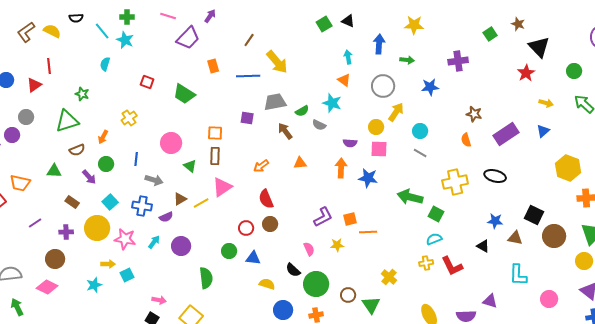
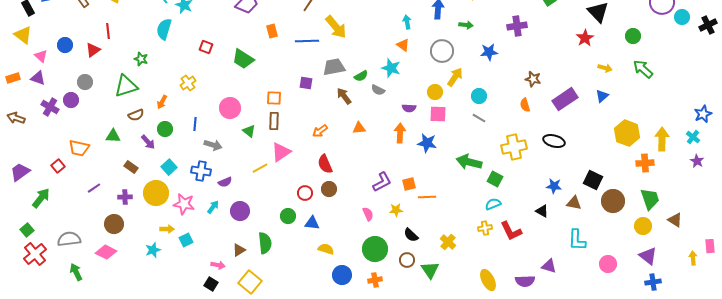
cyan semicircle: (105, 64) -> (164, 29), size x1.5
brown triangle: (180, 199) -> (239, 250), moved
black semicircle: (293, 270) -> (411, 235), moved

